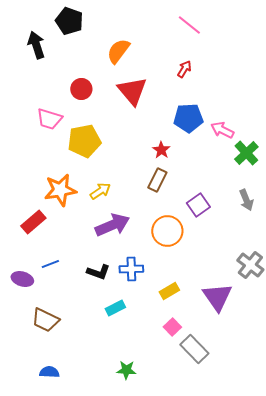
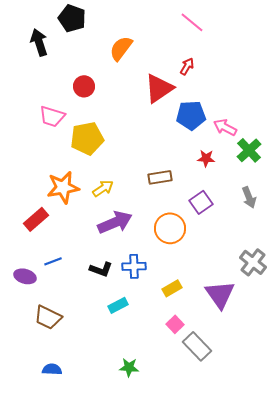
red triangle: (132, 91) -> (159, 88), moved, turned 36
red star: (161, 150) -> (206, 158), moved, turned -30
brown rectangle: (157, 180) -> (160, 177), turned 55

